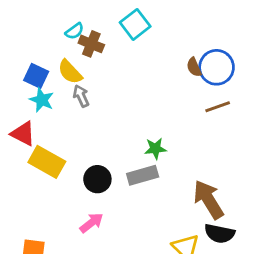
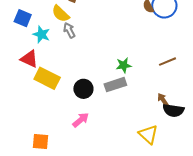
blue square: (36, 76) -> (23, 18), moved
brown line: (218, 107) -> (168, 62), moved
brown arrow: (209, 200) -> (163, 100), size x0.5
black semicircle: (220, 234) -> (173, 110), moved

